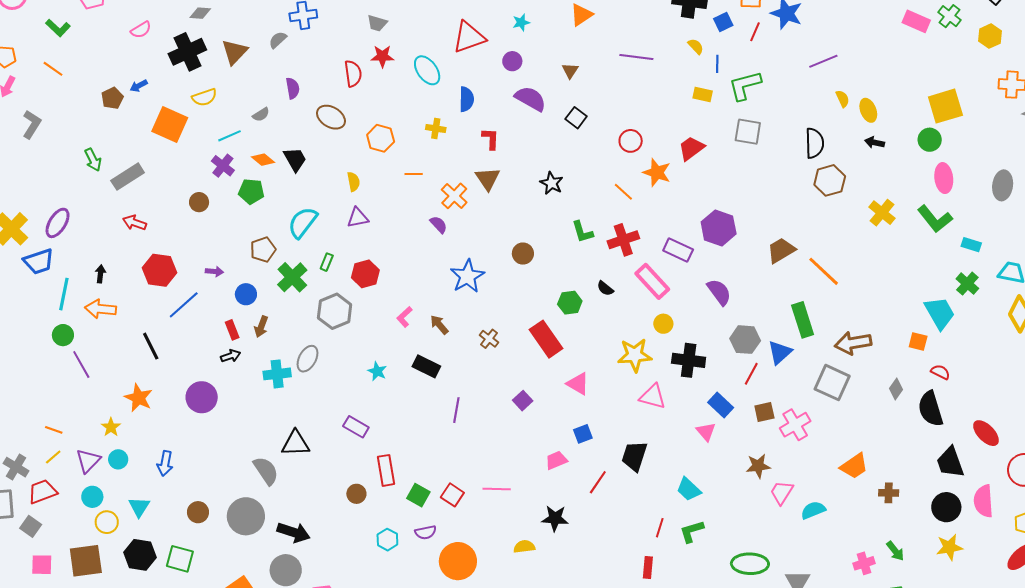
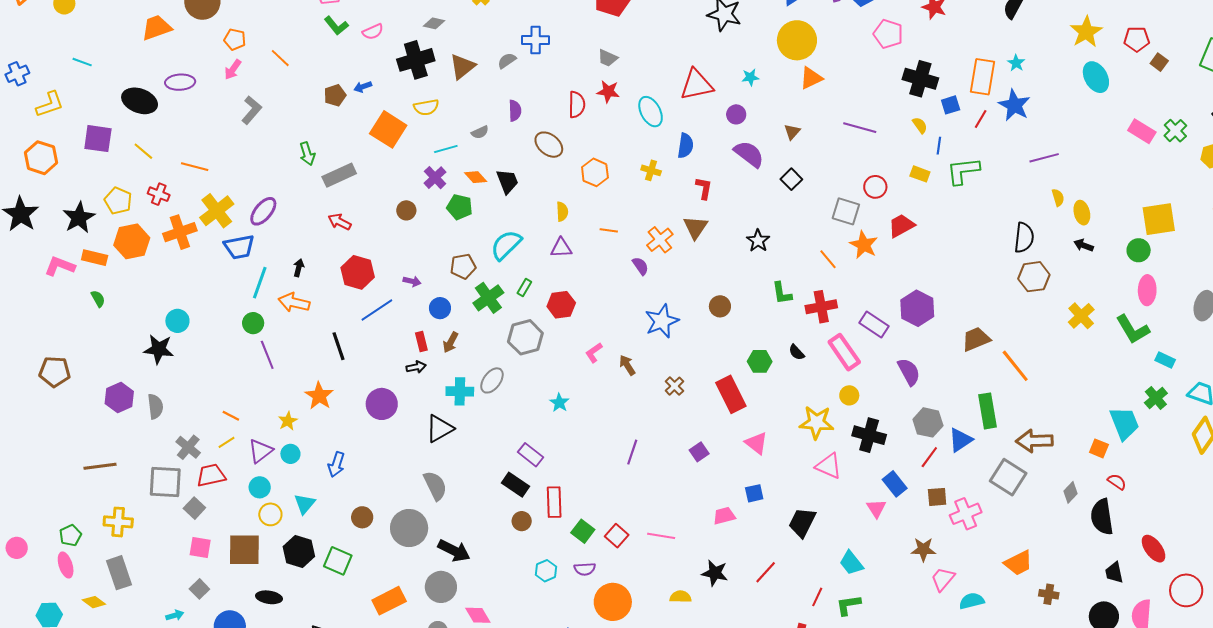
green L-shape: (58, 28) -> (336, 26), moved
gray square: (748, 132) -> (846, 211), moved
red circle: (631, 141) -> (875, 187), moved
orange line: (414, 174) -> (609, 230), moved
black rectangle: (426, 366) -> (515, 485), moved
black triangle: (296, 443) -> (440, 429), moved, turned -36
black trapezoid: (950, 462) -> (1114, 573), size x0.7
red line: (598, 482) -> (766, 572), moved

